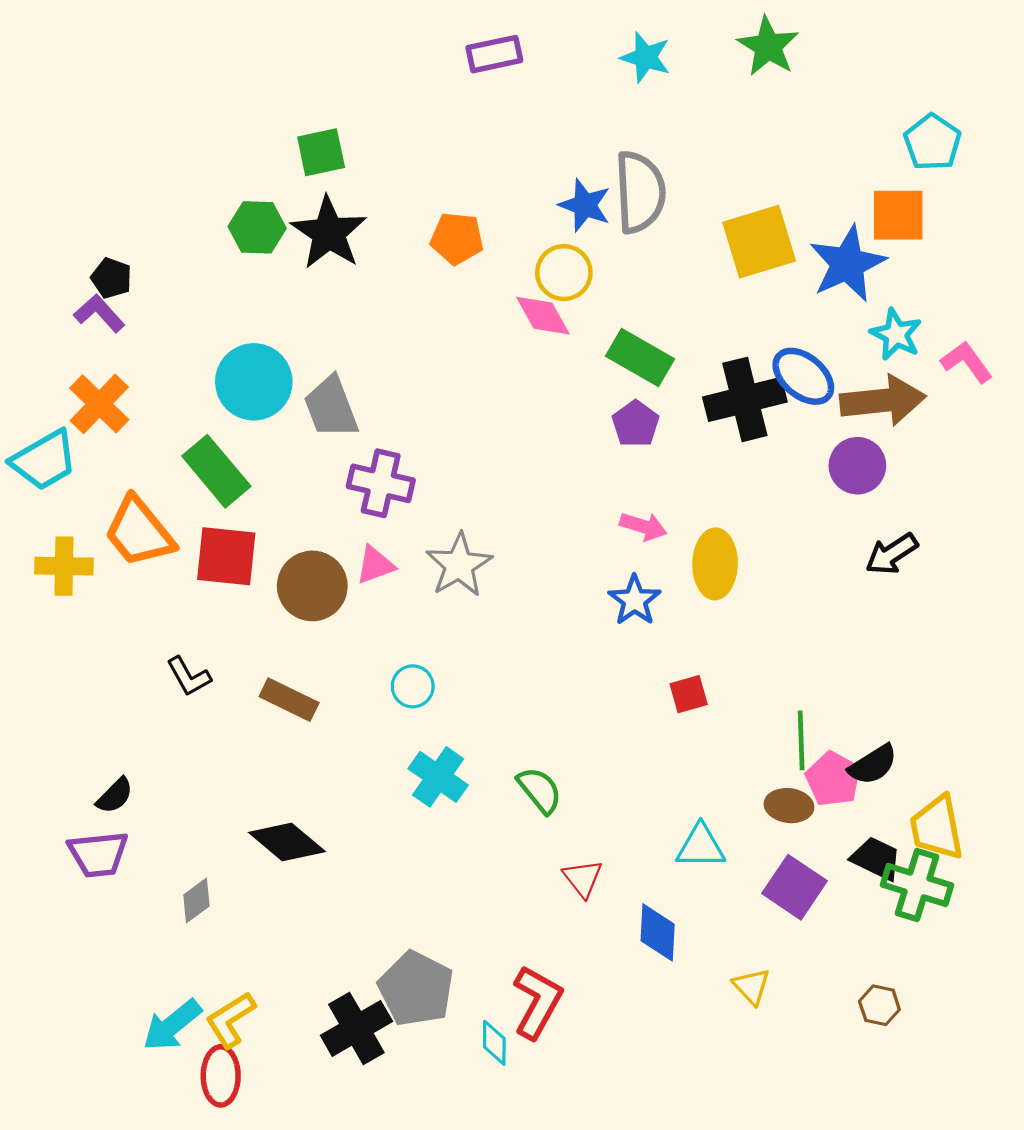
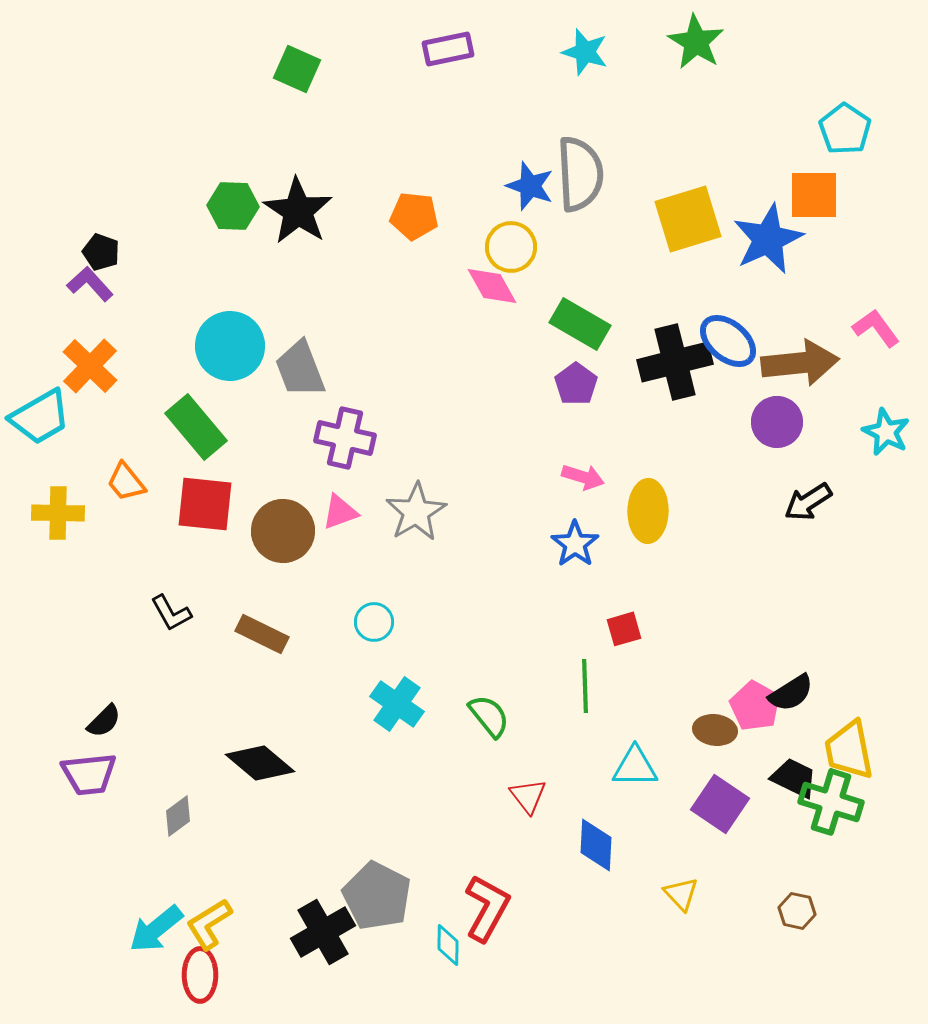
green square: (321, 152) -> (297, 69), moved, turned 36
cyan star: (896, 334) -> (886, 432), moved
orange trapezoid: (139, 532) -> (126, 482), size x0.6
green line: (801, 740) -> (585, 686), moved

